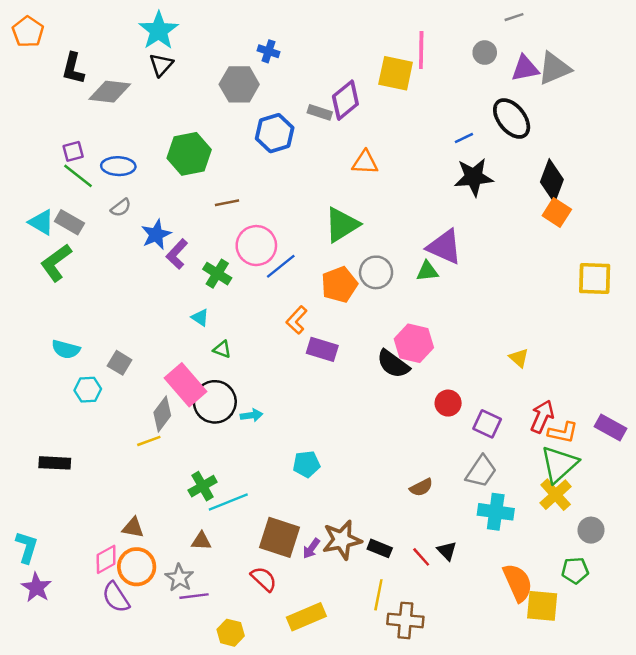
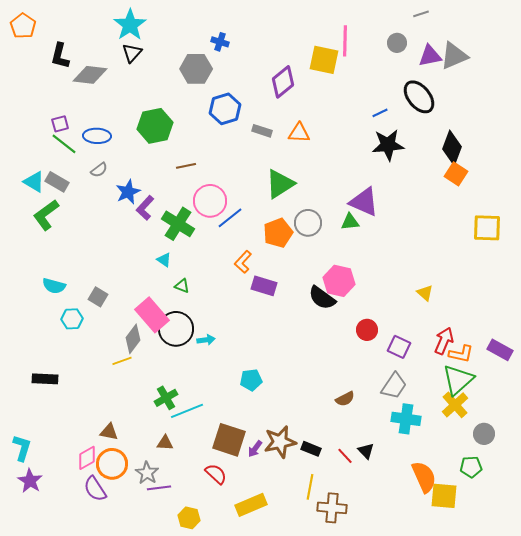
gray rectangle: (320, 112) -> (262, 131), moved
green cross: (217, 274) -> (178, 224), size x1.4

